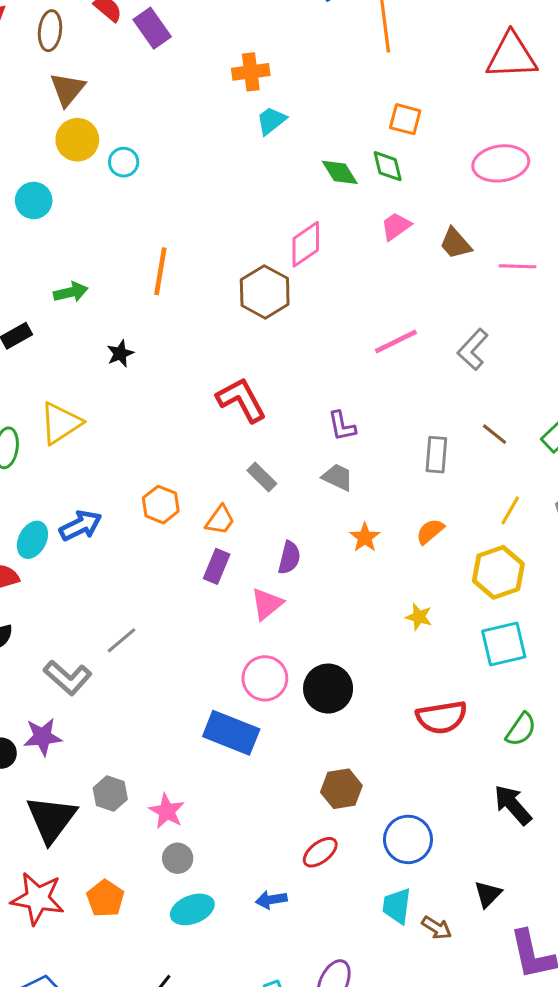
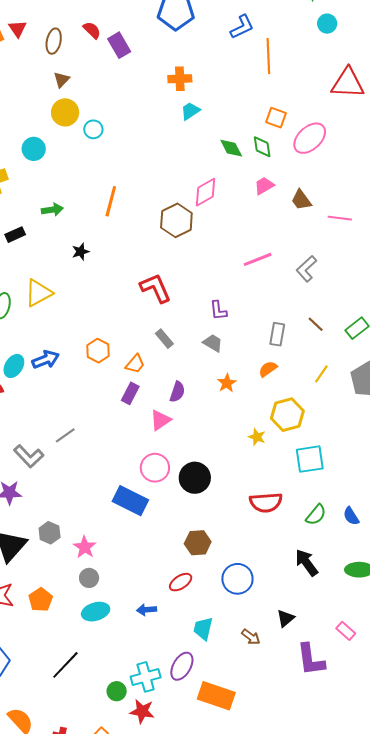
brown triangle: (67, 89) -> (62, 80), size x0.7
pink ellipse: (501, 163) -> (310, 138), moved, turned -40
orange semicircle: (430, 531) -> (268, 369), moved
yellow hexagon: (498, 572) -> (287, 415), moved
cyan trapezoid: (397, 906) -> (203, 629), moved

